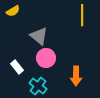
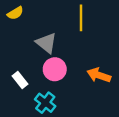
yellow line: (82, 15) -> (81, 18), moved
orange arrow: (76, 76) -> (99, 75), moved, turned 108

